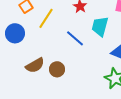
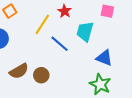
yellow line: (46, 18) -> (42, 24), moved

